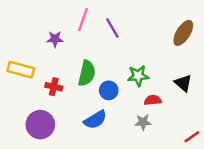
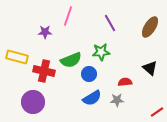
purple line: (112, 28) -> (110, 23), moved
green semicircle: (87, 73) -> (71, 60), turned 55
green star: (138, 76) -> (101, 52), moved
red cross: (54, 87) -> (44, 71), size x1.5
blue semicircle: (95, 120) -> (92, 98), moved

